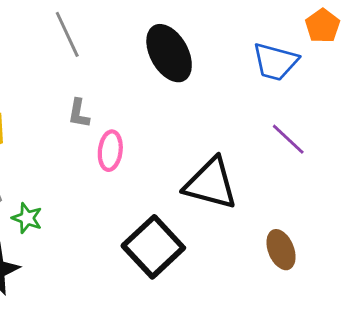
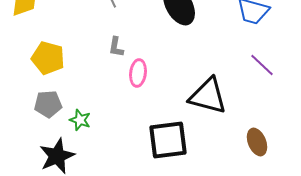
black square: (153, 247) -> (168, 140), turned 36

